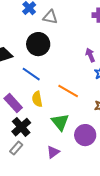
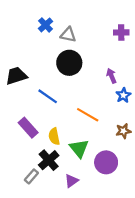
black circle: (38, 44) -> (69, 63), moved
yellow semicircle: (37, 99) -> (54, 136), moved
black cross: (21, 127) -> (49, 160), moved

